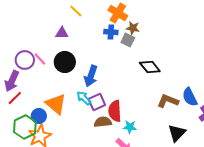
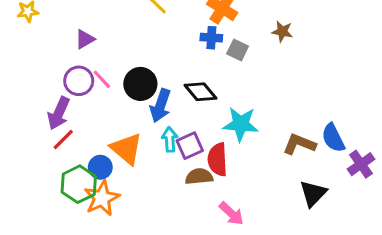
brown star: (133, 28) -> (282, 31), moved
purple triangle: (62, 33) -> (85, 39), moved, turned -32
black diamond: (150, 67) -> (201, 92), moved
blue arrow: (91, 76) -> (160, 106), moved
cyan arrow: (84, 98) -> (170, 139), turned 42
cyan star: (130, 127) -> (241, 124), moved, size x1.6

